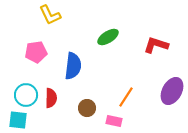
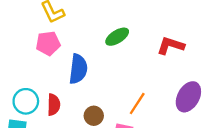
pink pentagon: (36, 52) -> (48, 43), moved

